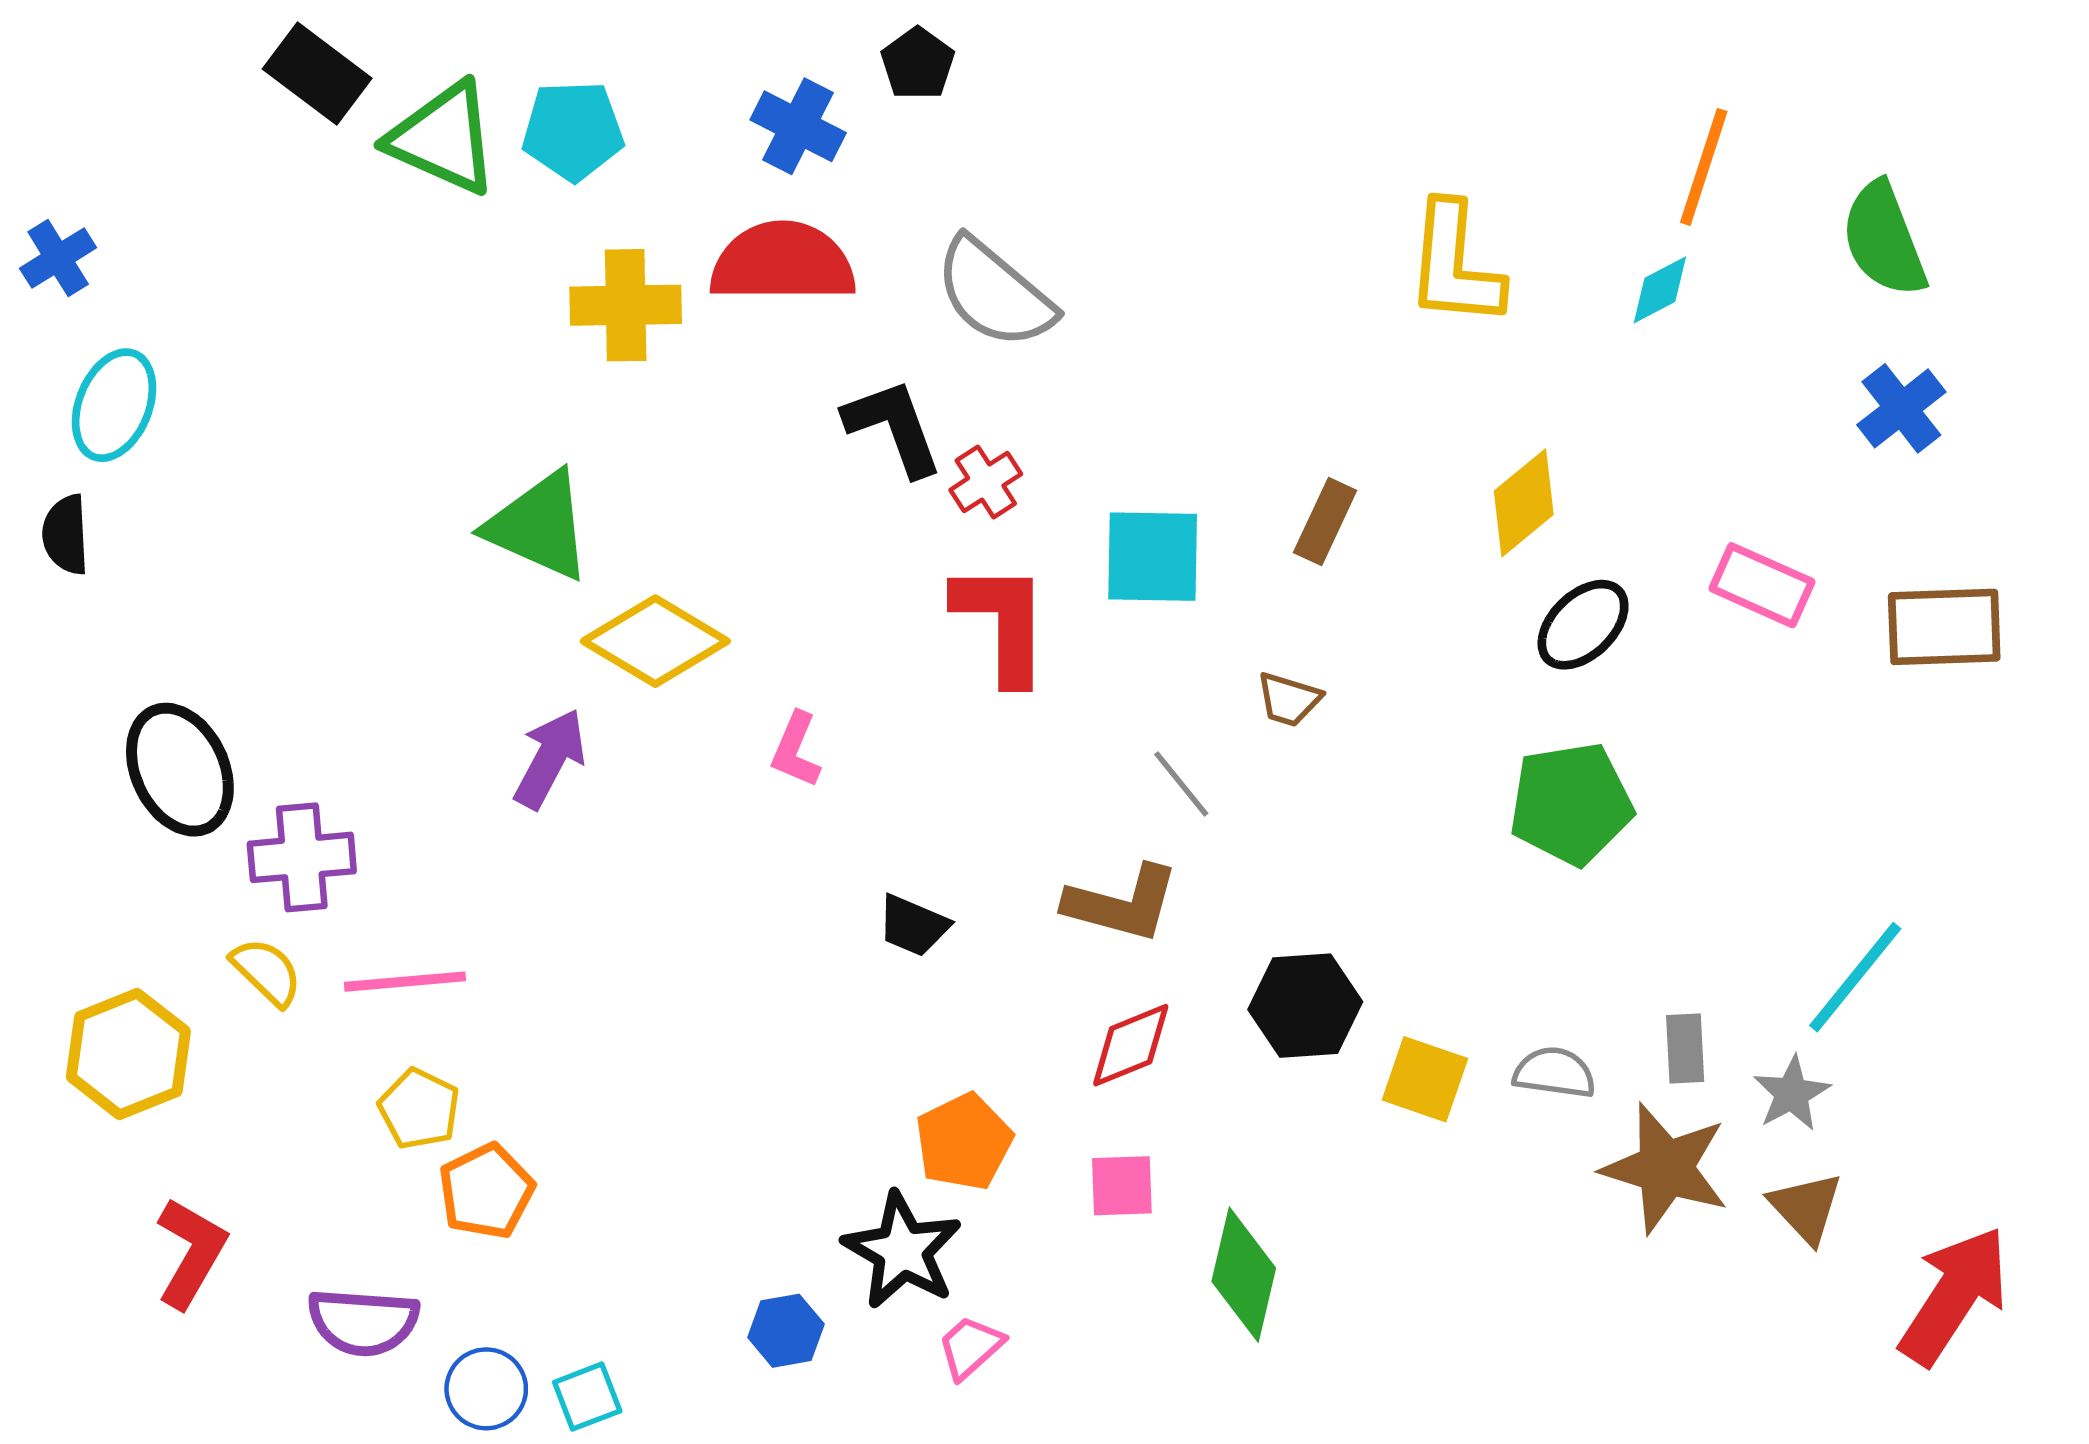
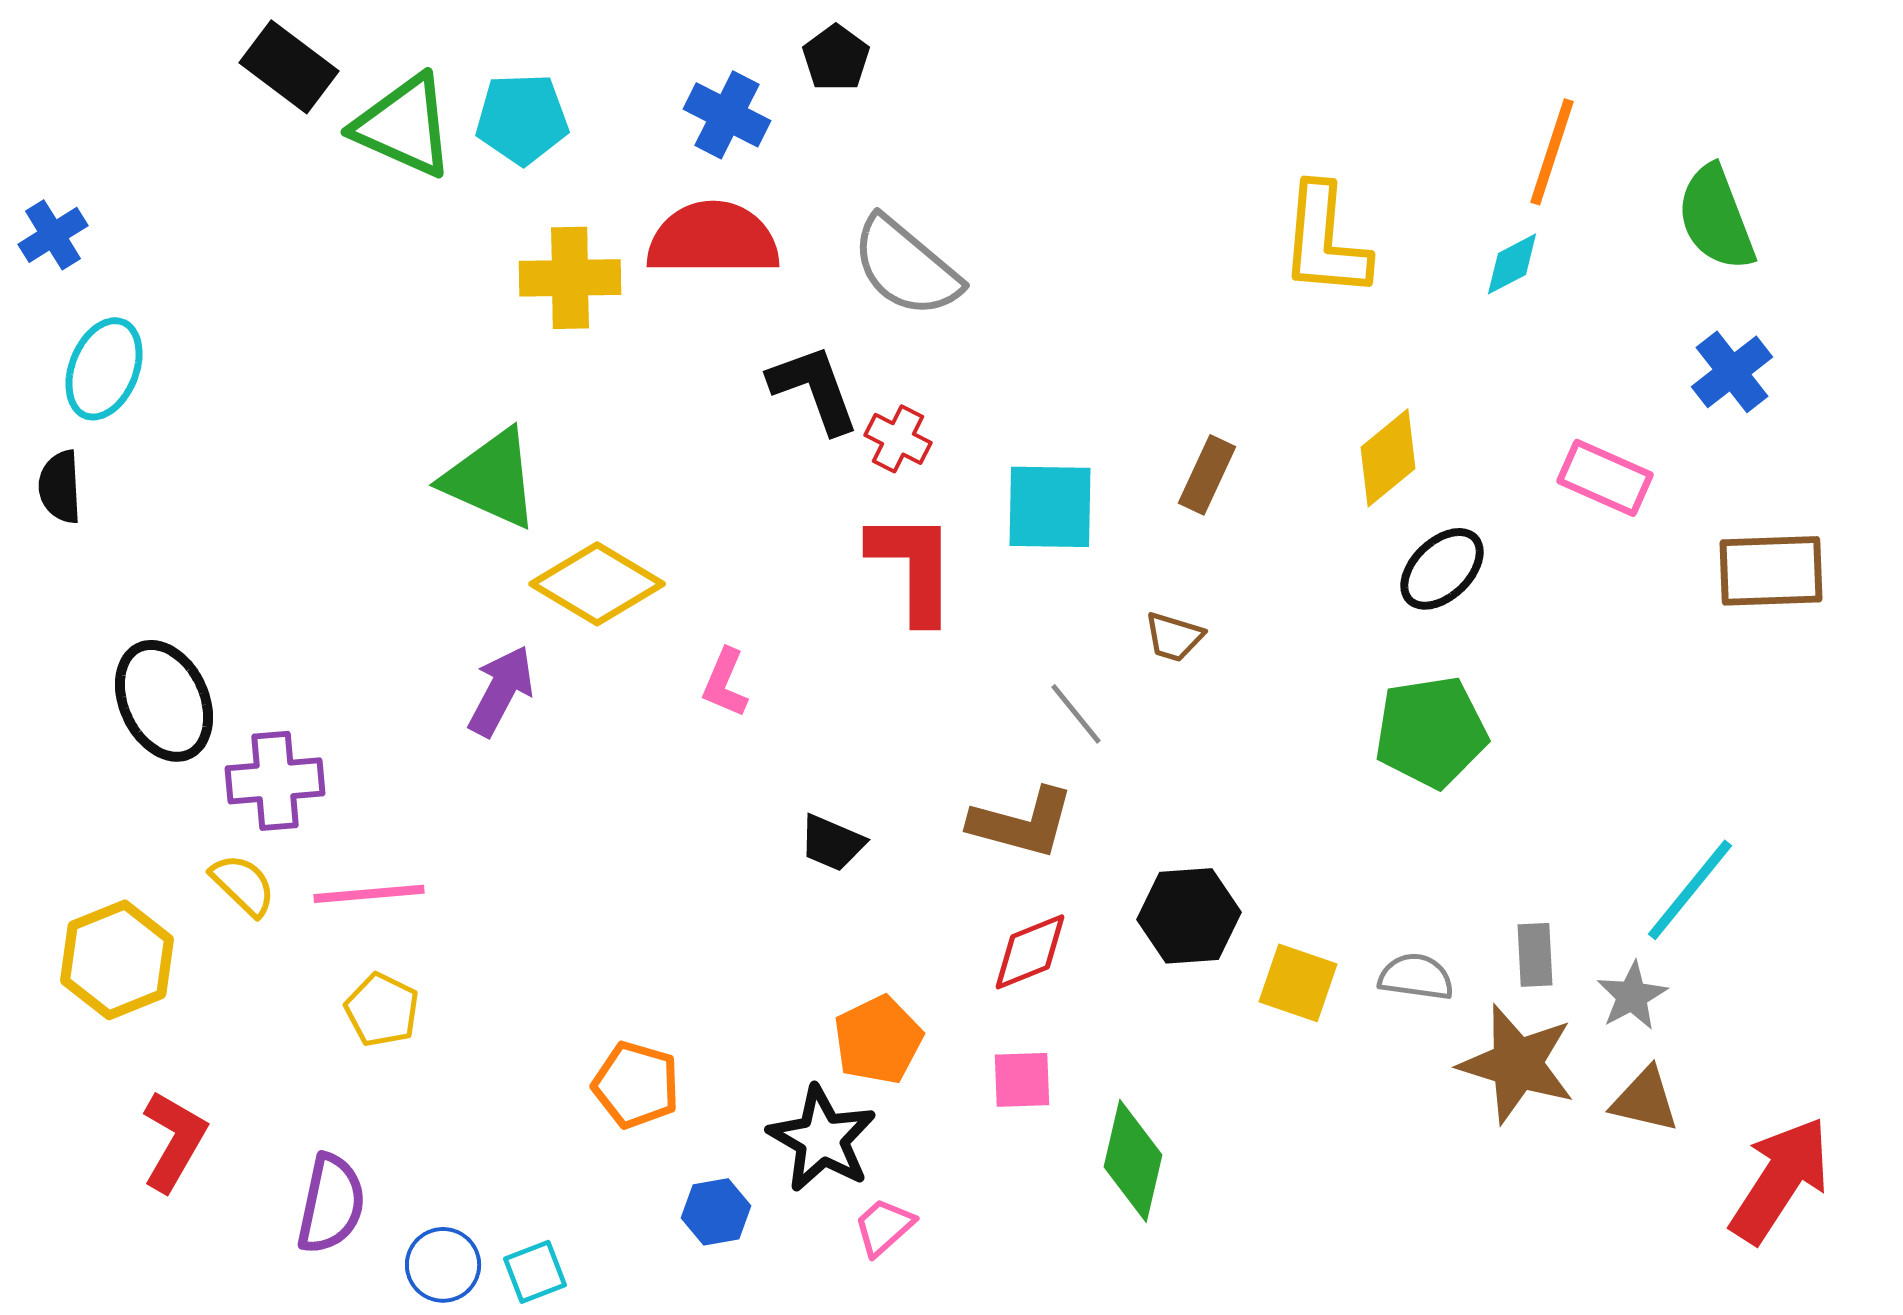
red cross: (986, 482) -> (898, 439), turned -30
pink rectangle: (1762, 585) -> (1605, 478), moved
orange pentagon: (486, 1191) -> (636, 1085), moved, turned -30
brown triangle: (1806, 1208) -> (1645, 1100), turned -34
purple semicircle: (363, 1322) -> (331, 1204), turned -82

